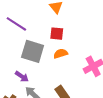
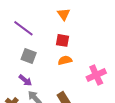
gray square: (33, 51) -> (29, 56), moved, size x0.7

